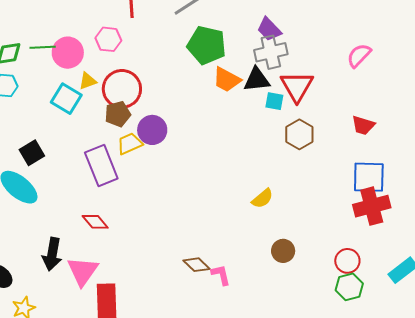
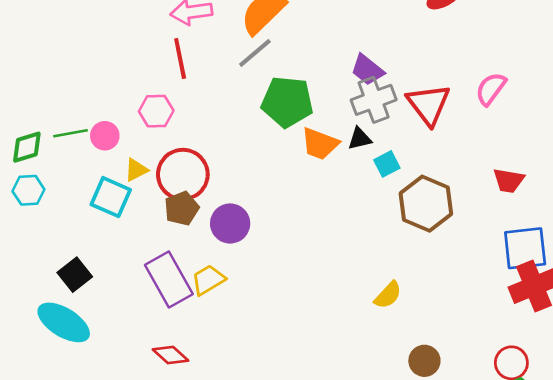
pink circle: (68, 53) -> (105, 136), size x0.7
black triangle: (257, 80) -> (360, 139), size x0.7
red triangle: (297, 86) -> (428, 104), moved
cyan square: (274, 101) -> (387, 164), turned -30
brown hexagon: (299, 134) -> (426, 204), size x1.4
yellow trapezoid: (130, 144) -> (208, 280), moved

